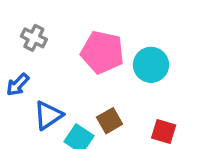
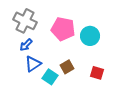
gray cross: (34, 38) -> (25, 21), size x1.6
blue arrow: (18, 85) -> (26, 45), moved

